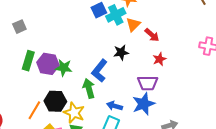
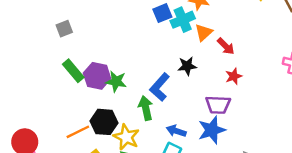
green rectangle: (28, 61) -> (73, 71), turned -60
orange line: (34, 110) -> (78, 132), turned 30

